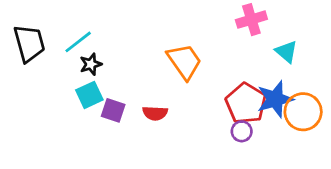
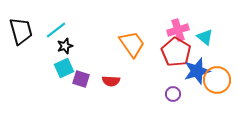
pink cross: (251, 20) -> (178, 30), moved
red pentagon: (246, 103) -> (176, 52), moved

